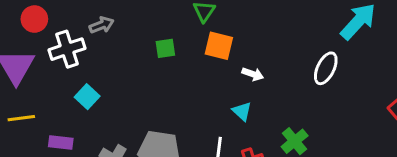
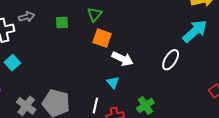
green square: (165, 48) -> (62, 22), moved
white arrow: (253, 74) -> (122, 59), size x1.5

